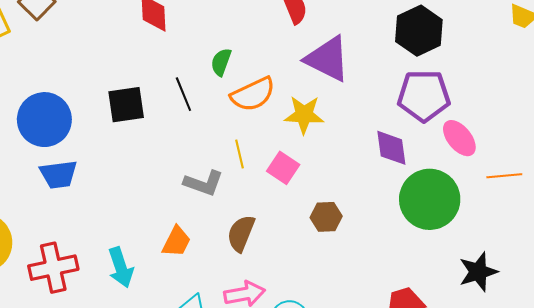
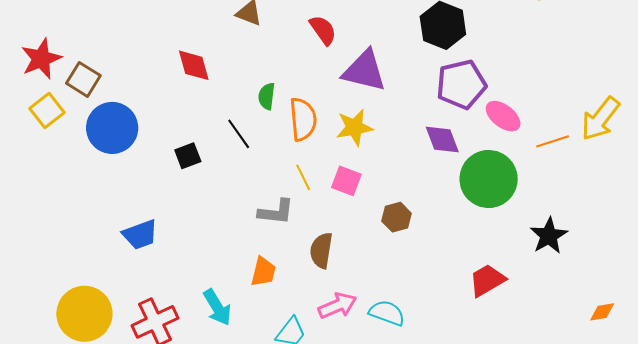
orange semicircle: (253, 94) -> (303, 119), turned -57
black square: (126, 105) -> (188, 156), size x0.7
blue circle: (44, 120) -> (112, 128), moved

